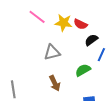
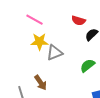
yellow star: (64, 23) -> (40, 42), moved
brown arrow: (55, 83) -> (41, 83), moved

